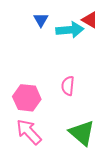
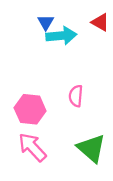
cyan arrow: (70, 30) -> (61, 36), moved

